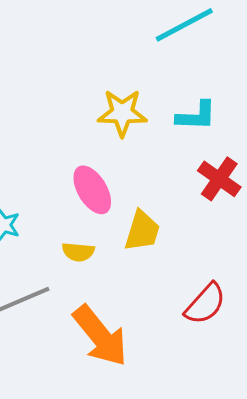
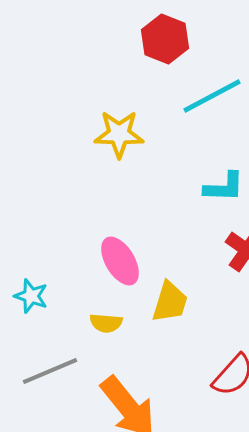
yellow star: (122, 113) -> (119, 134), moved

